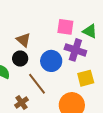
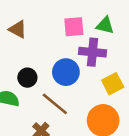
brown triangle: (23, 40) -> (18, 29), moved

